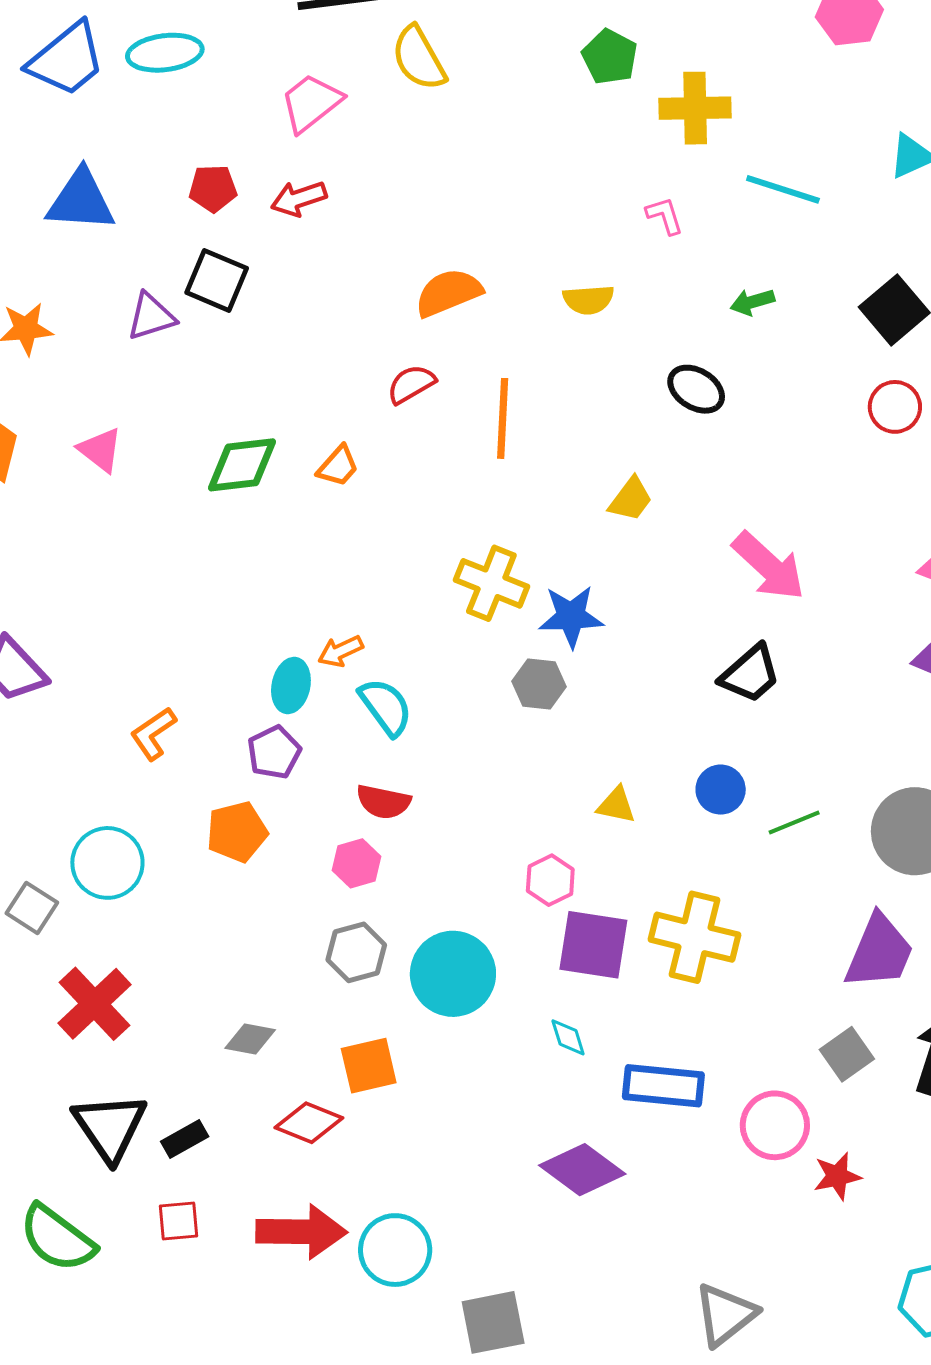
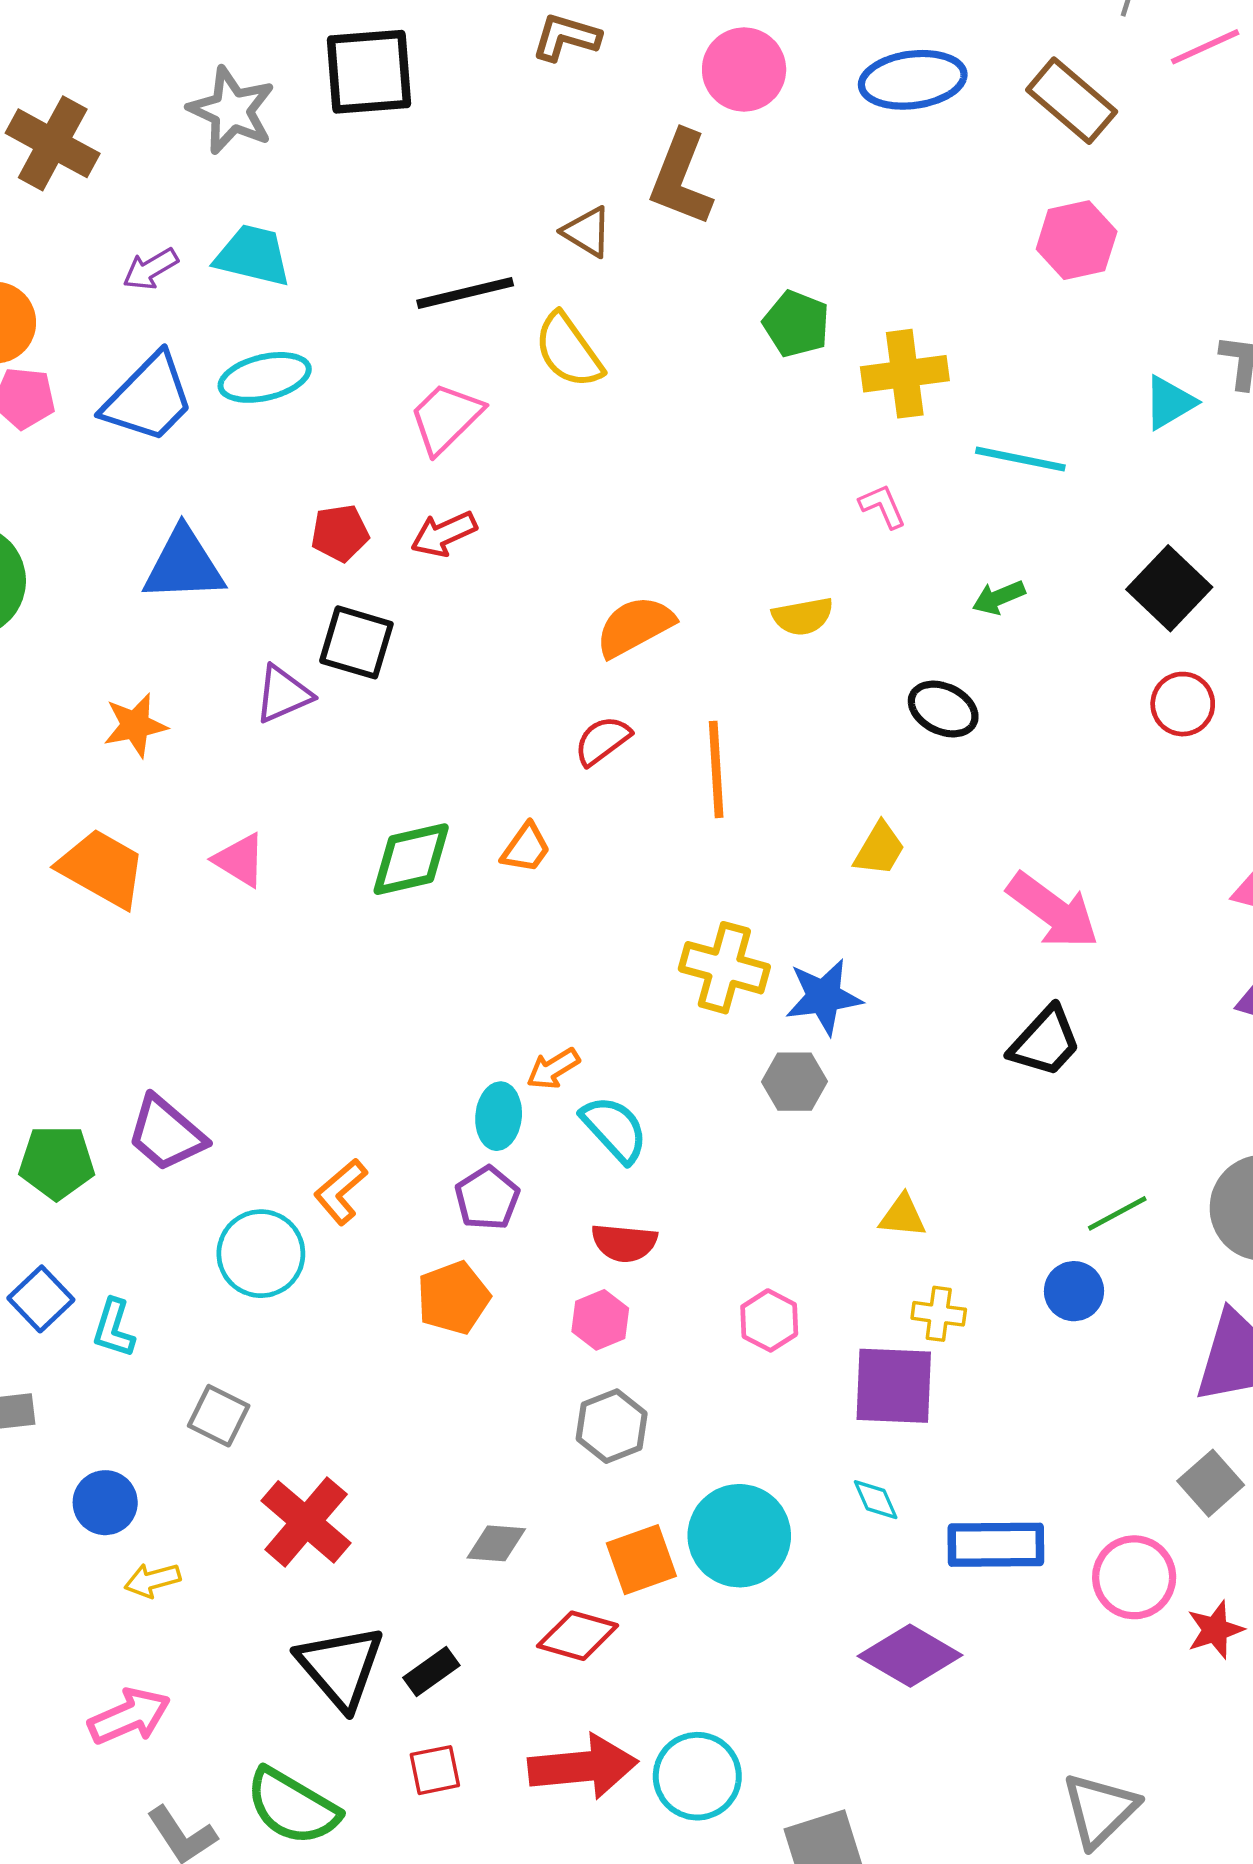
blue circle: (721, 790) -> (1074, 1291), moved
cyan circle: (107, 863) -> (261, 1254), moved
pink hexagon: (550, 880) -> (769, 1320), moved
yellow cross: (694, 937) -> (939, 1314), moved, size x0.5
cyan circle: (453, 974) -> (739, 1536), moved

